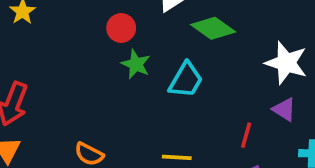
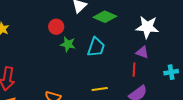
purple triangle: (284, 109) -> (142, 52), moved

